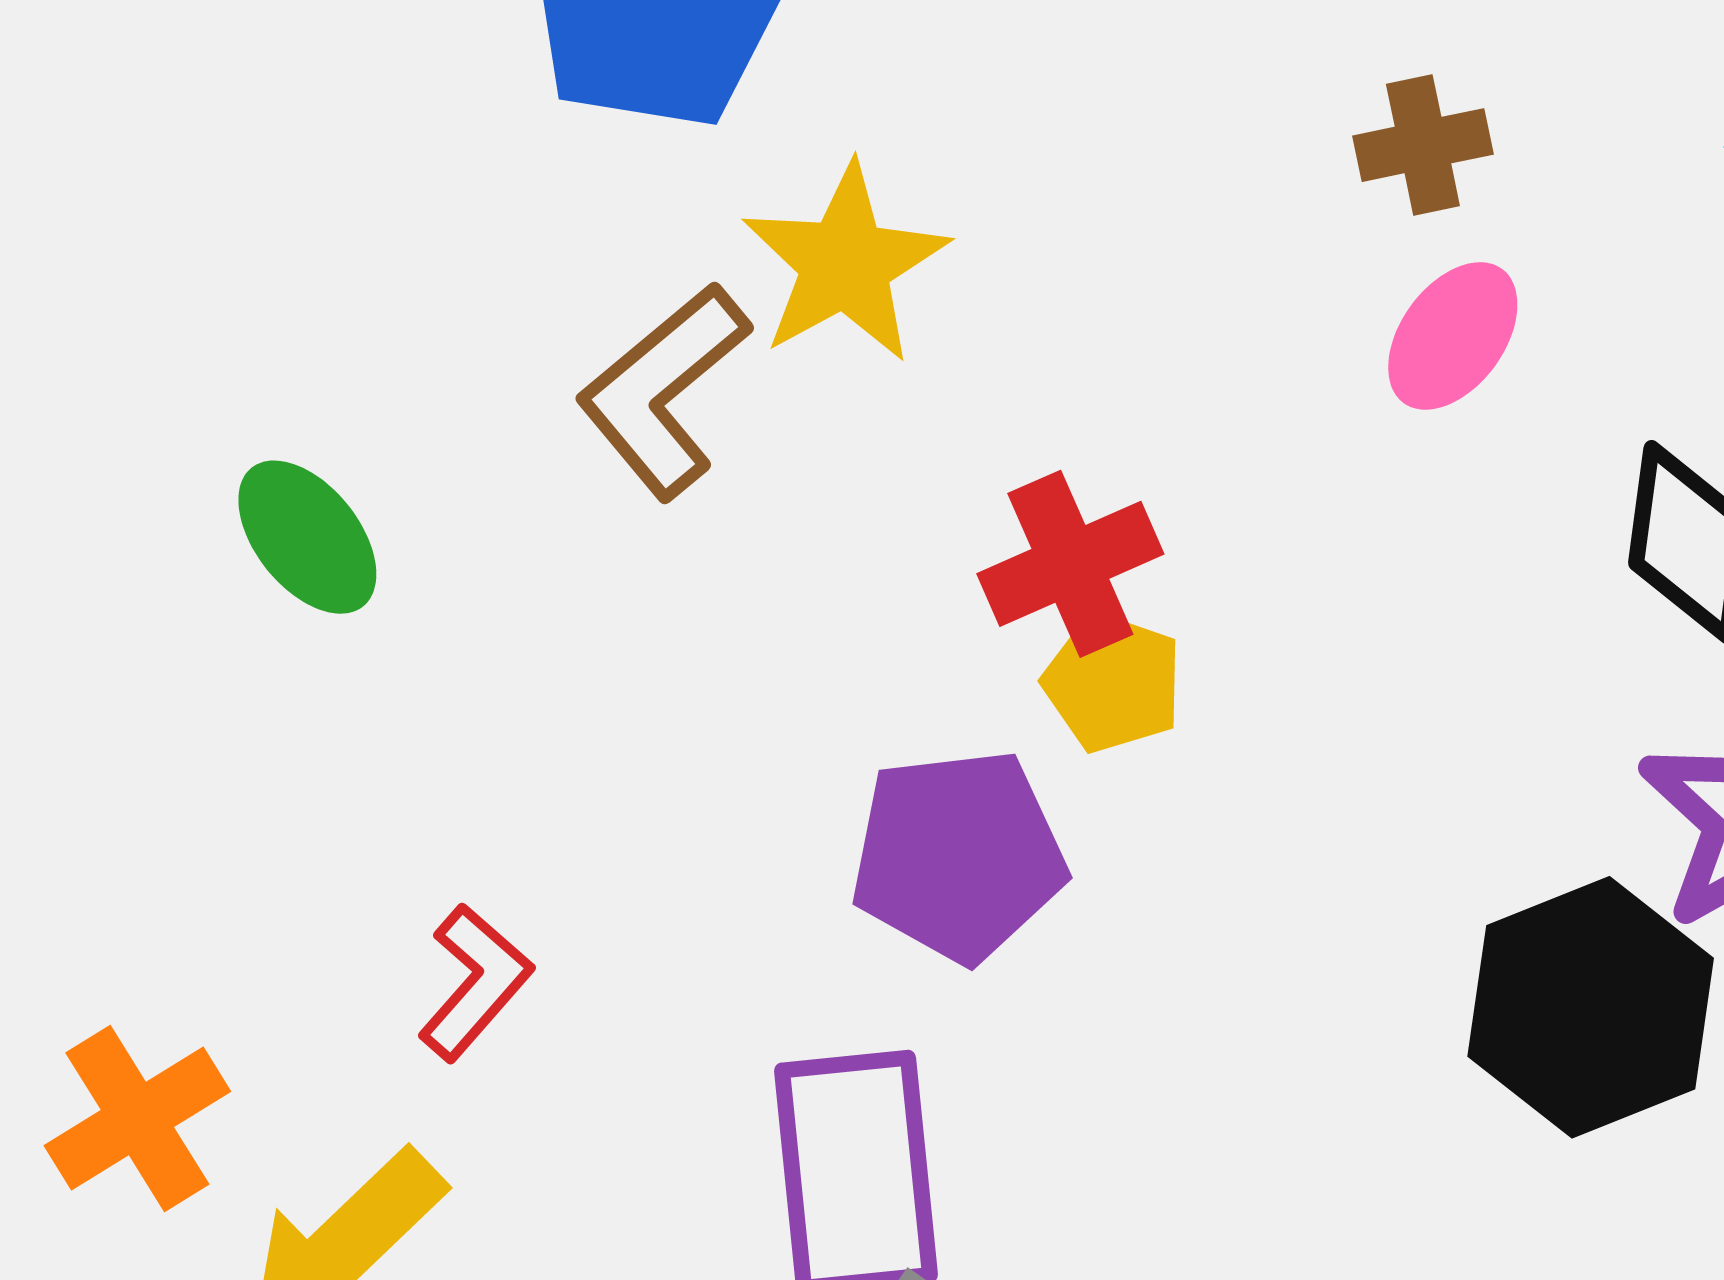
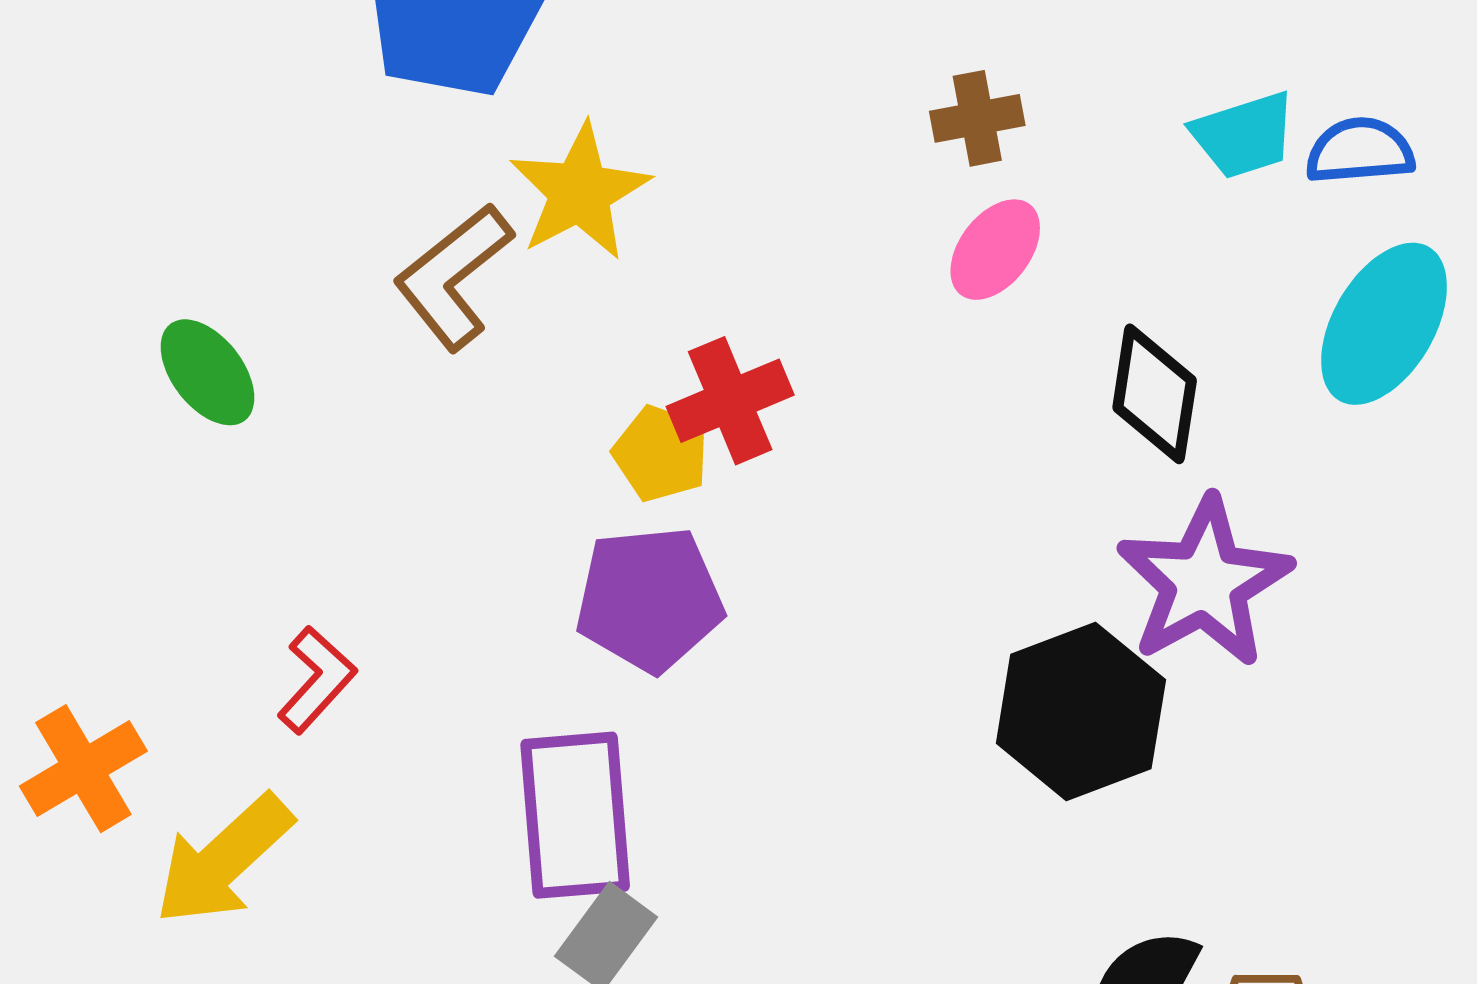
yellow pentagon: (1113, 683) -> (661, 454), moved

